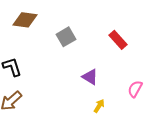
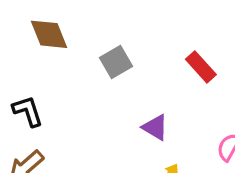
brown diamond: (25, 20) -> (49, 34), turned 60

